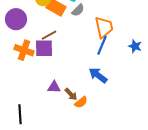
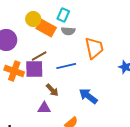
gray semicircle: (78, 10) -> (68, 31), turned 48
blue line: (102, 45) -> (66, 66), moved, turned 54
brown arrow: (71, 94) -> (52, 90), moved

